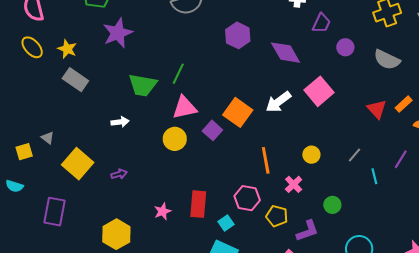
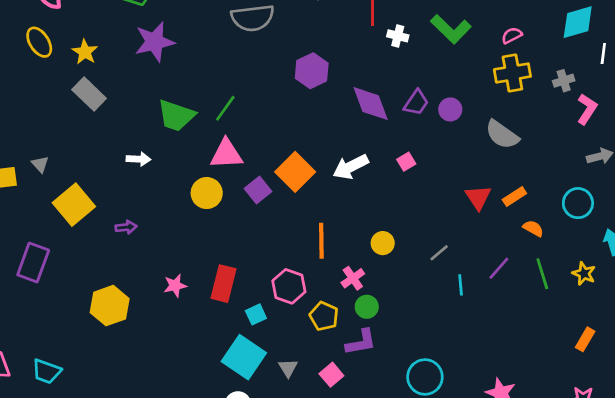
purple trapezoid: (321, 23) -> (416, 103), moved
pink square: (319, 91) -> (406, 162), size x0.5
green circle: (332, 205) -> (367, 307), moved

